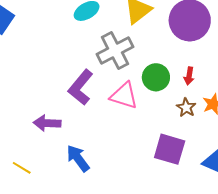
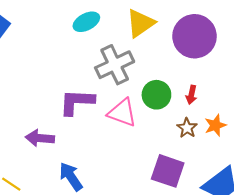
purple L-shape: (81, 87) -> (77, 102), turned 51

